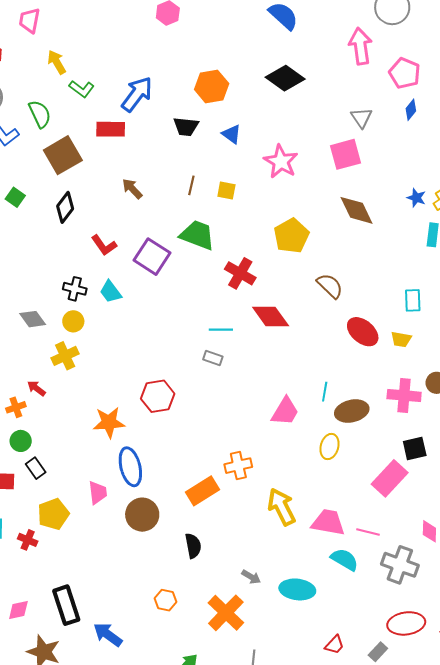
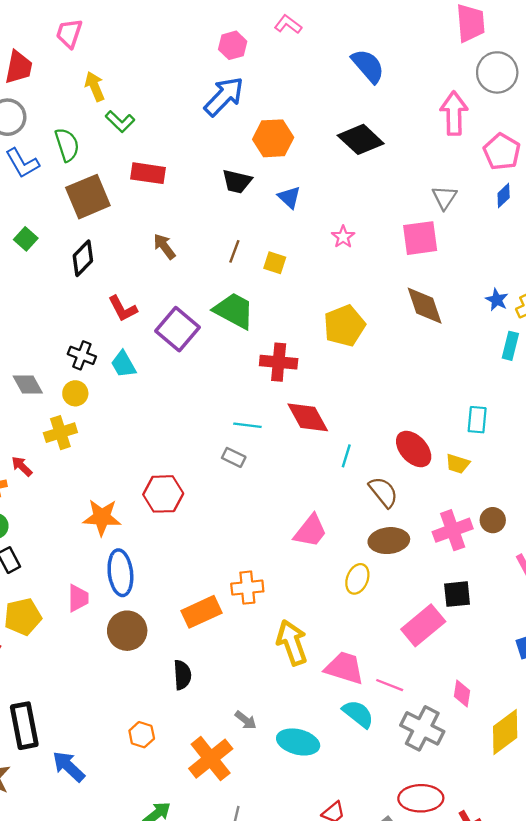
blue arrow: (137, 94) -> (224, 96), moved
pink star: (281, 162) -> (343, 237), size x0.6
red cross: (240, 273) -> (279, 362), turned -32
brown semicircle: (330, 286) -> (383, 492), moved
cyan line: (325, 392) -> (346, 456), moved
pink cross: (404, 395) -> (453, 530), turned -32

